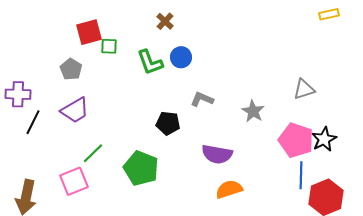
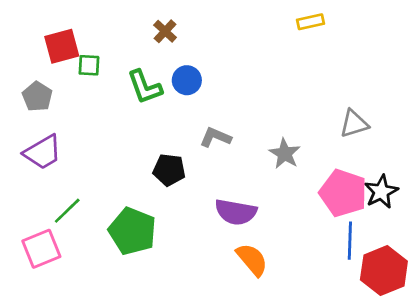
yellow rectangle: (329, 14) -> (311, 22), moved
orange semicircle: (229, 189) -> (252, 260), turned 68

